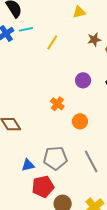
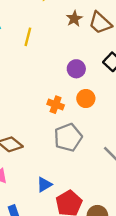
orange circle: (80, 121) -> (86, 99), moved
gray pentagon: (55, 158) -> (68, 137), moved

